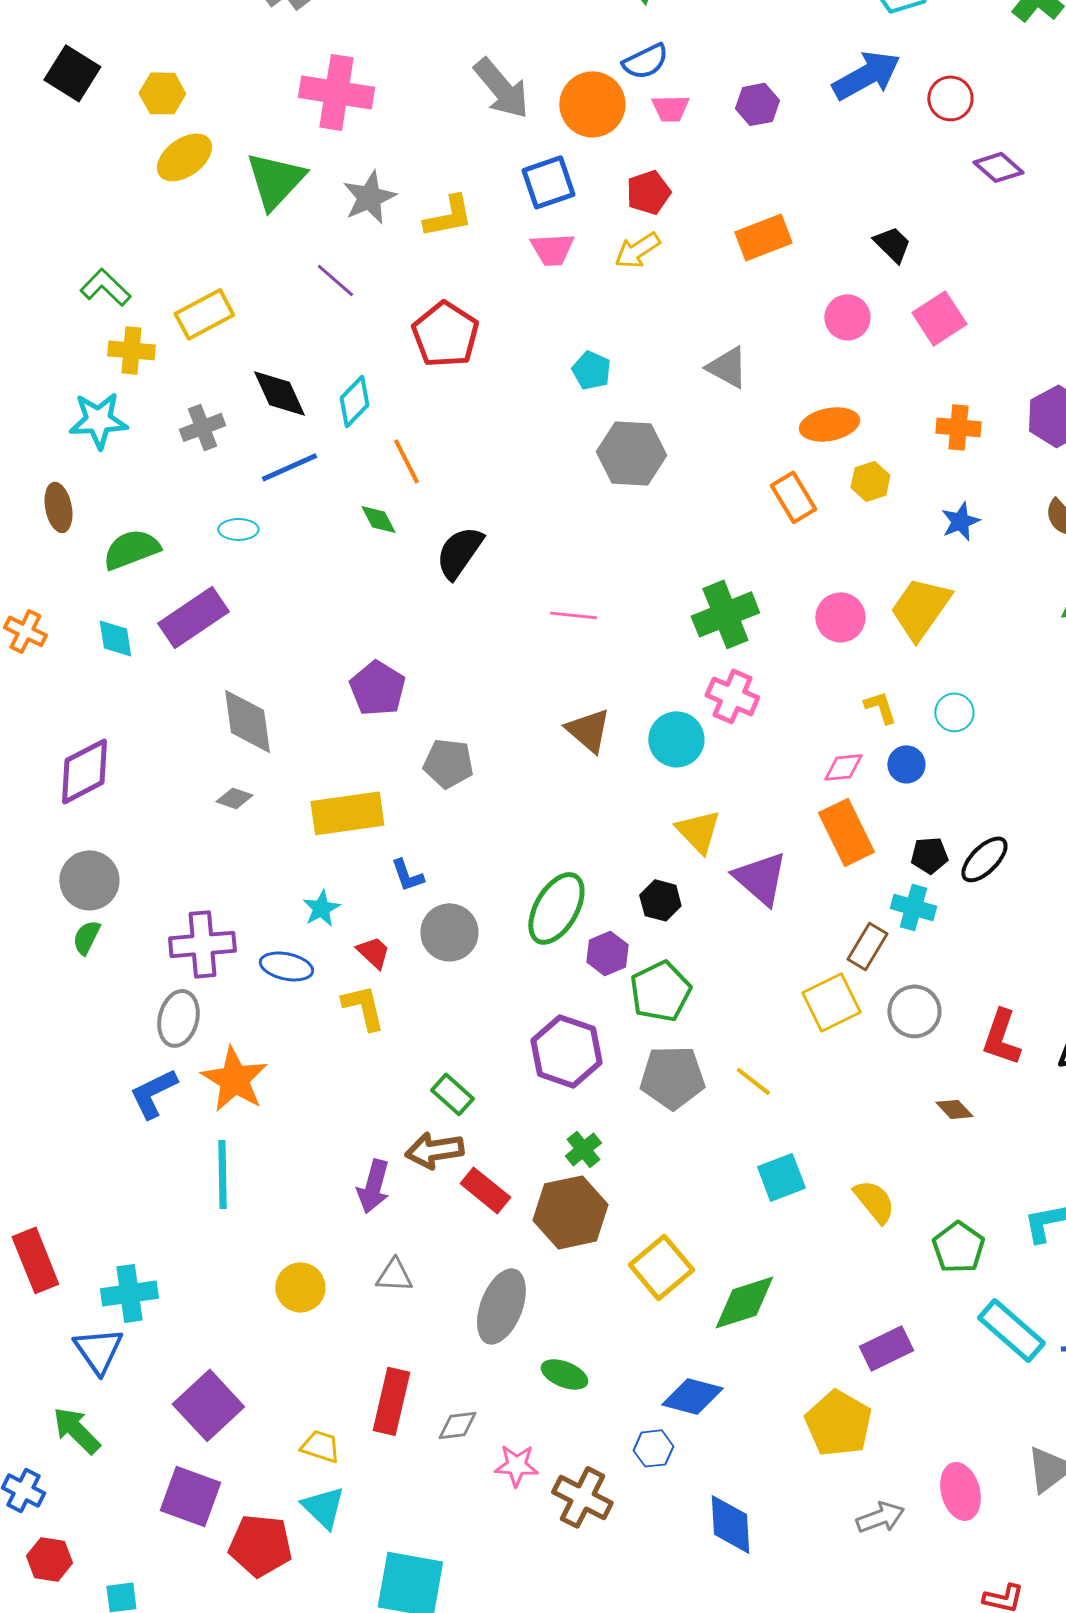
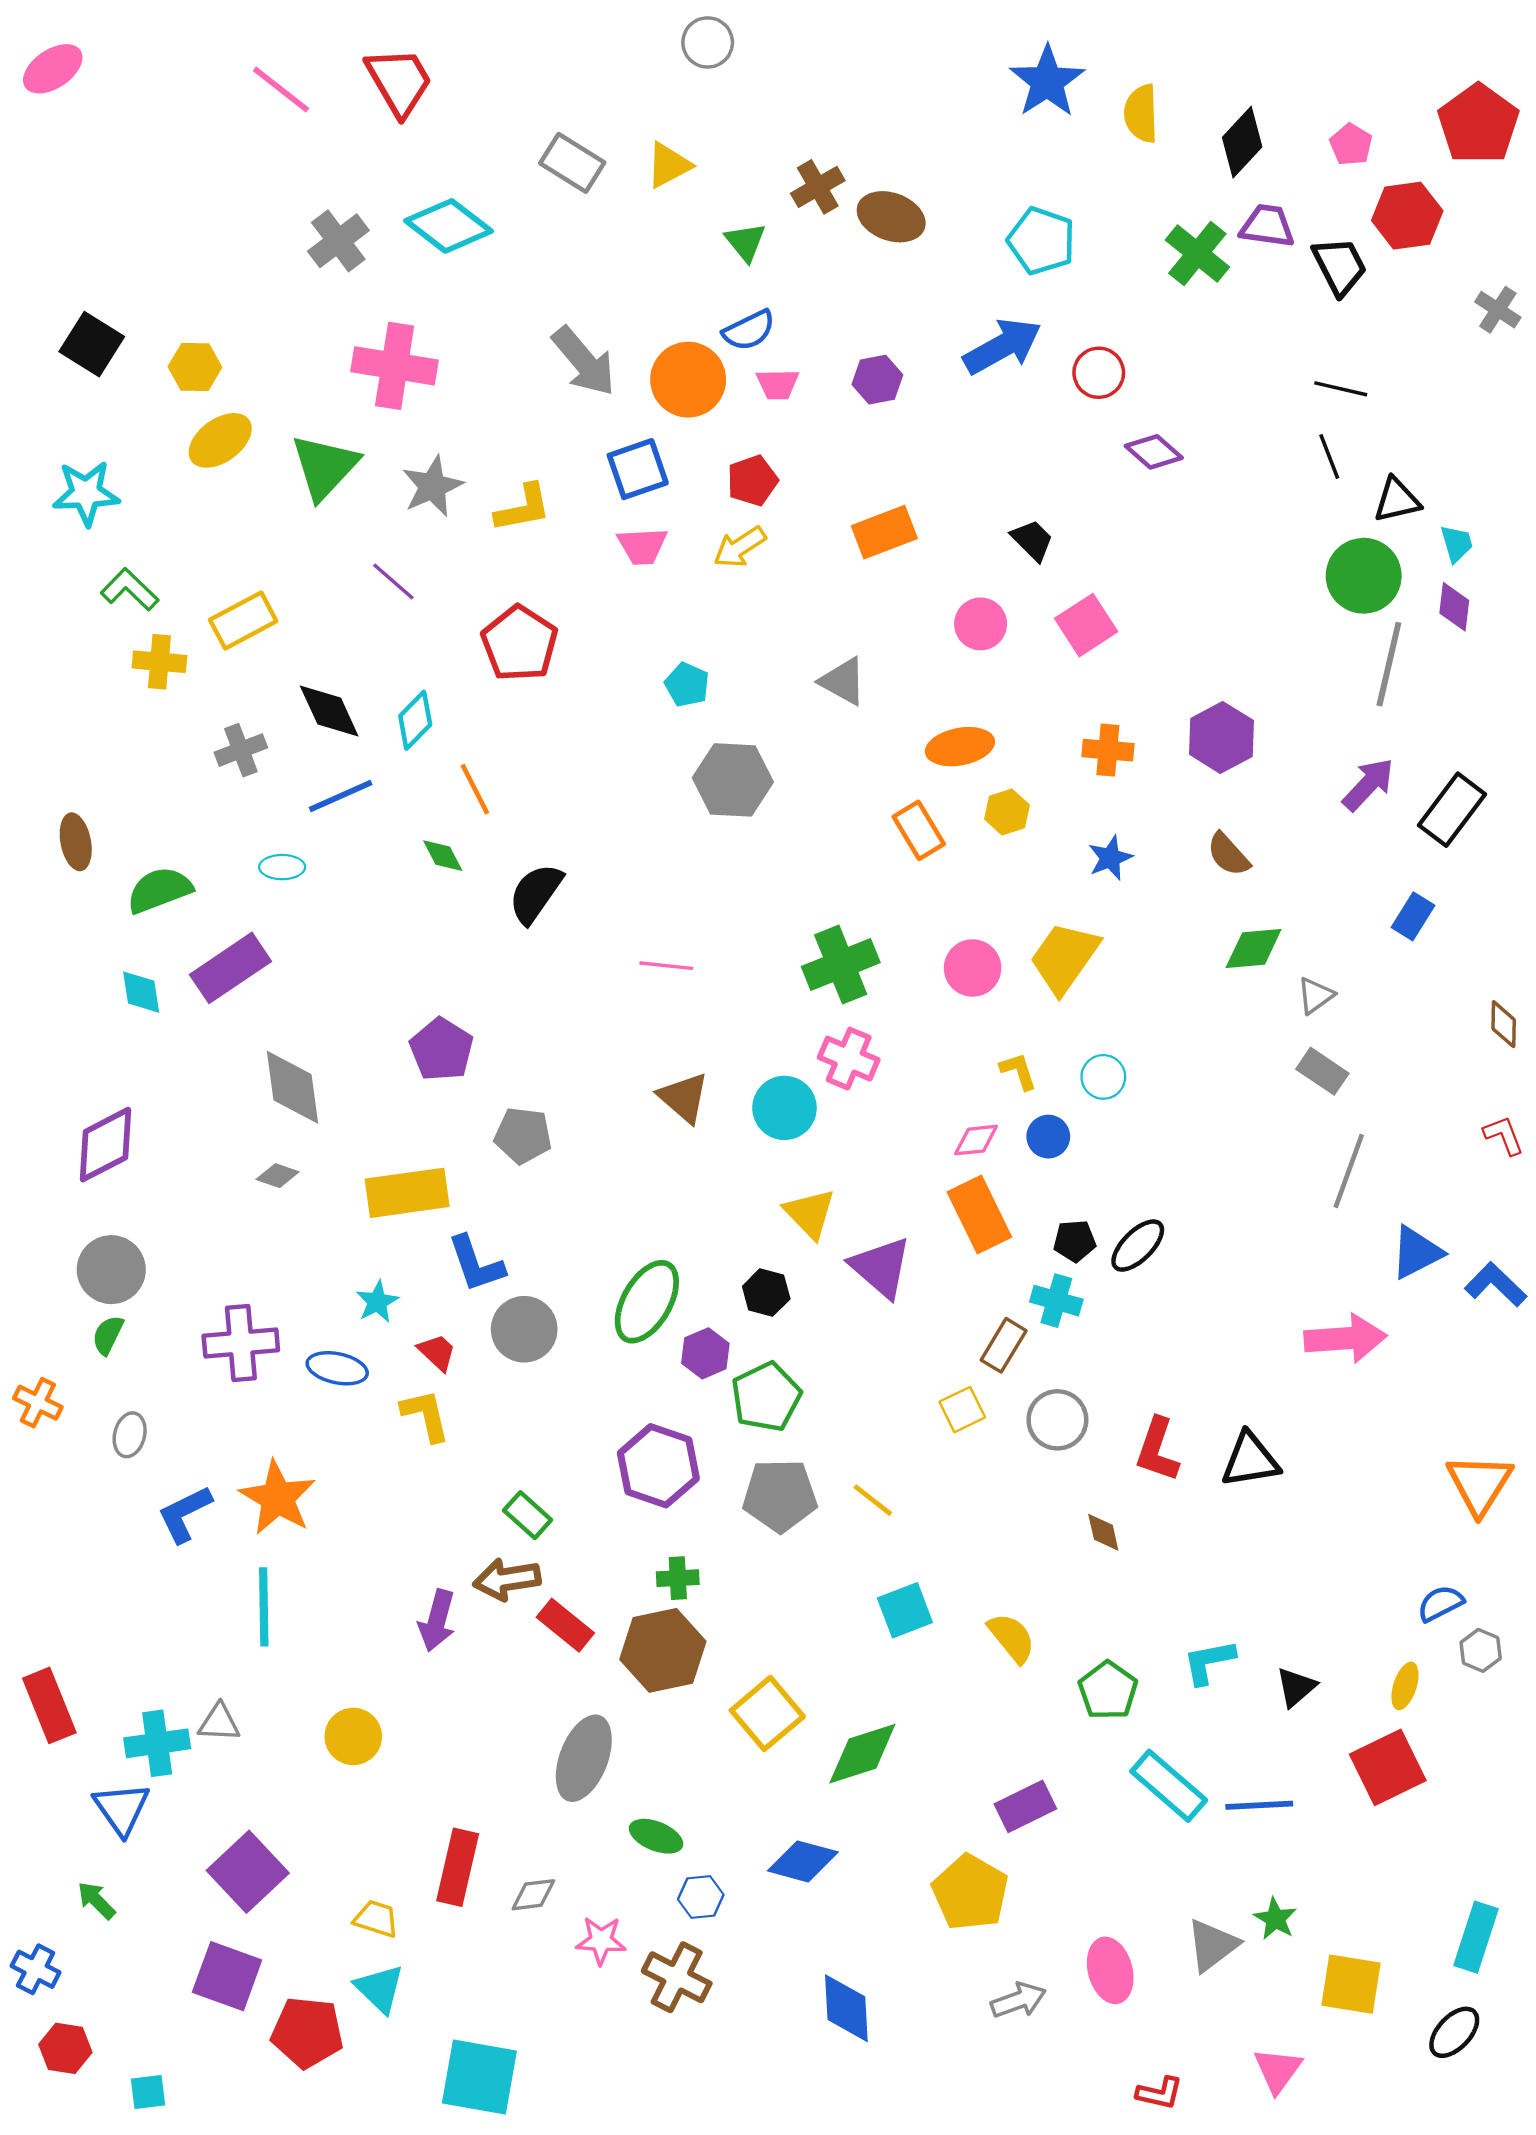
cyan star: (98, 420) -> (86, 493), moved
orange cross: (25, 631) -> (38, 1403), moved
blue L-shape: (407, 875) -> (476, 1264), size x1.5
yellow square: (831, 1002) -> (962, 1410), size x0.7
gray ellipse: (178, 1018) -> (130, 1435), moved, size x0.7
brown diamond: (954, 1109) -> (1103, 1532), turned 30
green cross: (583, 1149) -> (678, 1578), turned 36
gray triangle: (394, 1275) -> (219, 1723), moved
green arrow: (76, 1430) -> (96, 1900), size x0.7
blue hexagon: (653, 1448) -> (701, 1897), moved

